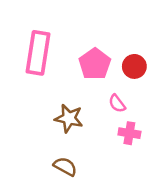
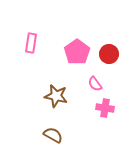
pink rectangle: (38, 53) -> (31, 43), size x0.6

